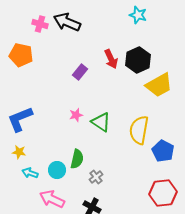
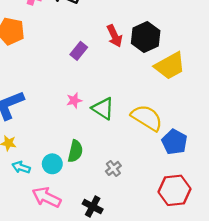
yellow semicircle: (139, 130) -> (147, 118), turned 112
gray cross: (96, 177) -> (113, 168), moved

